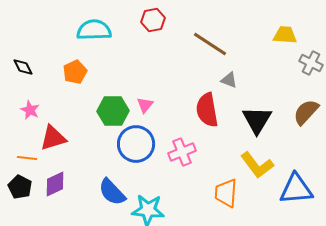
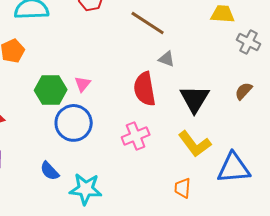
brown semicircle: (306, 112) -> (244, 91), size x0.7
pink cross: (182, 152) -> (136, 136), moved
blue semicircle: (112, 192) -> (50, 171), size x0.7
orange trapezoid: (226, 193) -> (183, 188), moved, size x0.7

